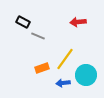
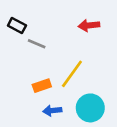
cyan circle: (86, 75) -> (90, 108), moved
blue arrow: (63, 83) -> (52, 111), moved

